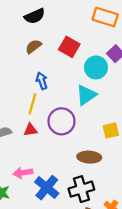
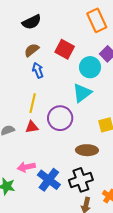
orange rectangle: (105, 17) -> (97, 20), turned 50
blue arrow: (42, 81) -> (38, 70), moved

